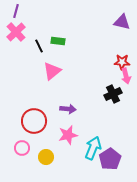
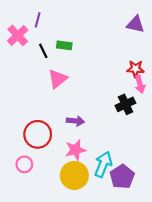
purple line: (16, 11) -> (38, 20), moved
yellow circle: (46, 157) -> (74, 175), moved, size x1.6

